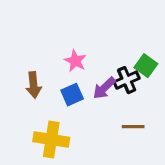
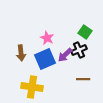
green square: (146, 66) -> (85, 32), moved
blue square: (72, 95) -> (45, 59), size x1.5

